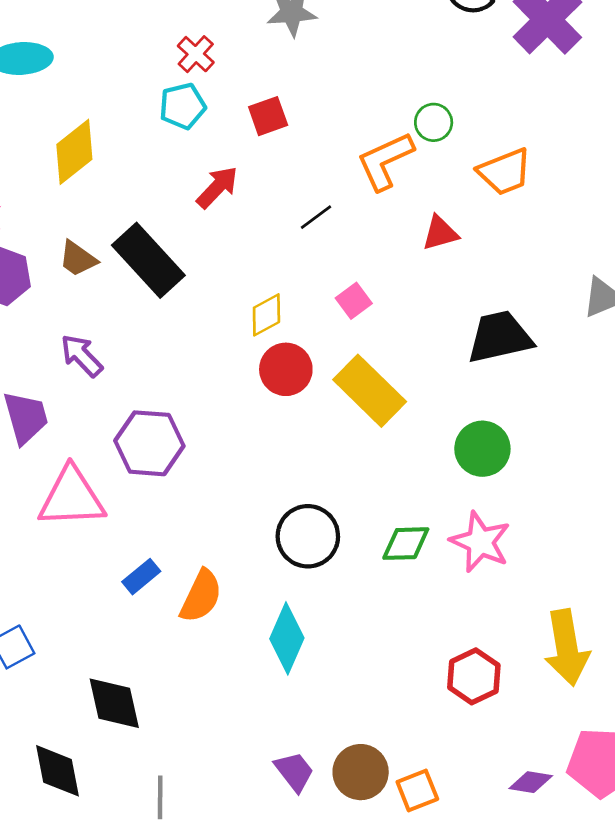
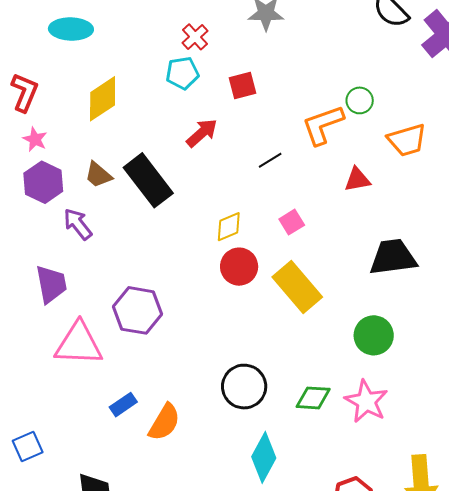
purple arrow: (82, 356) -> (78, 224), moved
cyan diamond: (287, 638) -> (264, 457), moved

